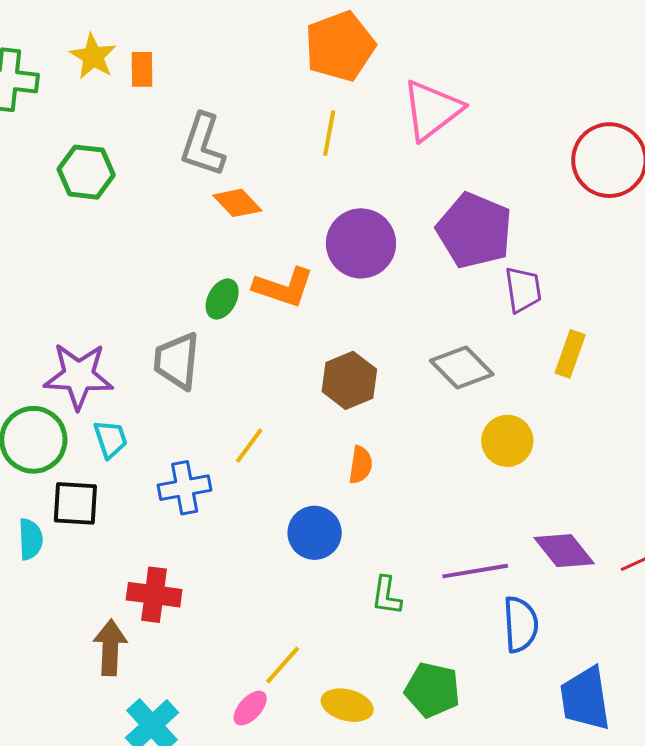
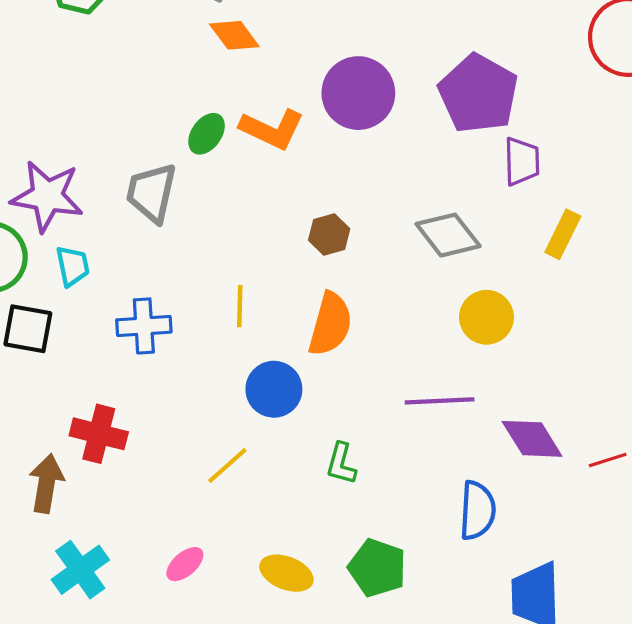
brown hexagon: (349, 380) -> (329, 235), size x0.7
yellow line: (249, 446) -> (240, 306), moved, turned -42
orange semicircle: (361, 465) -> (330, 324), size x1.6
purple line: (475, 571) -> (440, 401), moved
yellow line: (283, 665) -> (227, 465), moved

